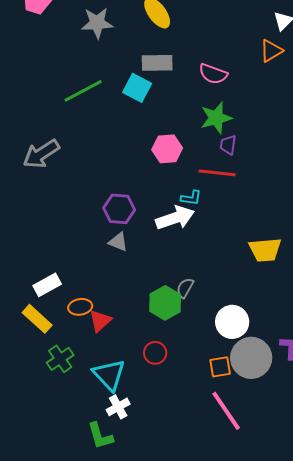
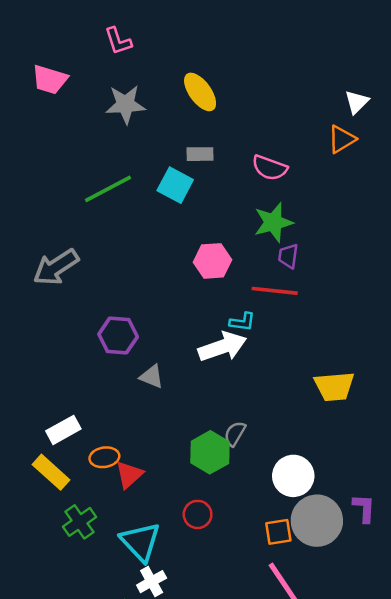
gray rectangle: (157, 63) -> (200, 154), size x0.7
purple hexagon: (119, 209) -> (118, 335), moved

